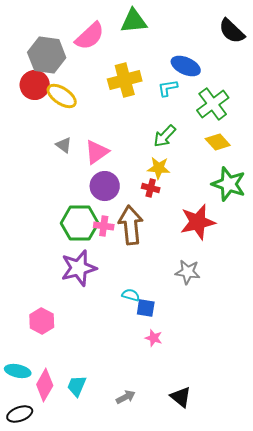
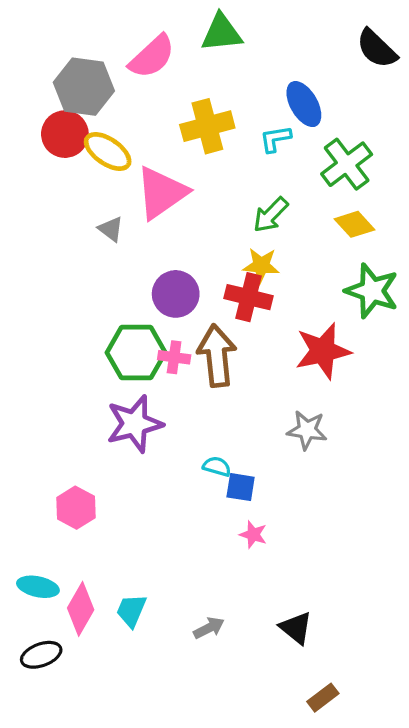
blue ellipse: (186, 66) -> (304, 104), turned 36
pink triangle: (97, 152) -> (161, 193), moved, size x1.4
red cross: (151, 188) -> (248, 297), size x1.6

